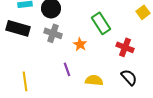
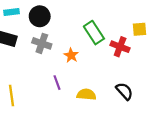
yellow square: (143, 12) -> (140, 29), moved, turned 32
red cross: (125, 47) -> (120, 47), moved

